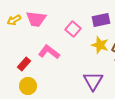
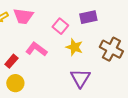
yellow star: (100, 45) -> (74, 47), moved

